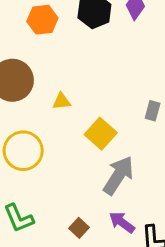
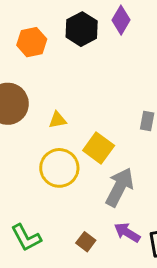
yellow circle: (23, 151) -> (59, 168), moved

